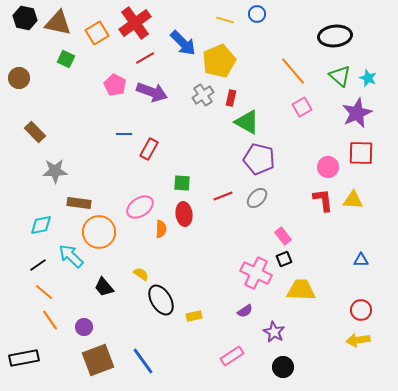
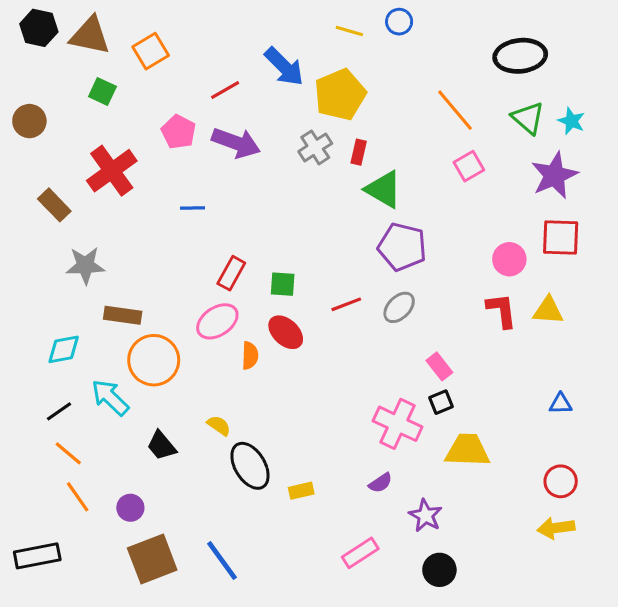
red cross: (135, 23) -> (112, 171), moved
red rectangle: (149, 149) -> (231, 273), moved
red ellipse: (184, 214) -> (286, 332), turned -40

